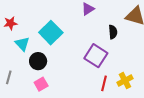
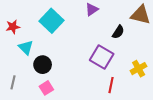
black semicircle: (113, 32) -> (118, 32), turned 40
cyan square: (51, 33) -> (52, 21), moved
yellow cross: (125, 81) -> (139, 69), moved

